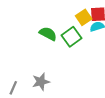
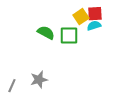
green square: (71, 37) -> (69, 36), turned 36

